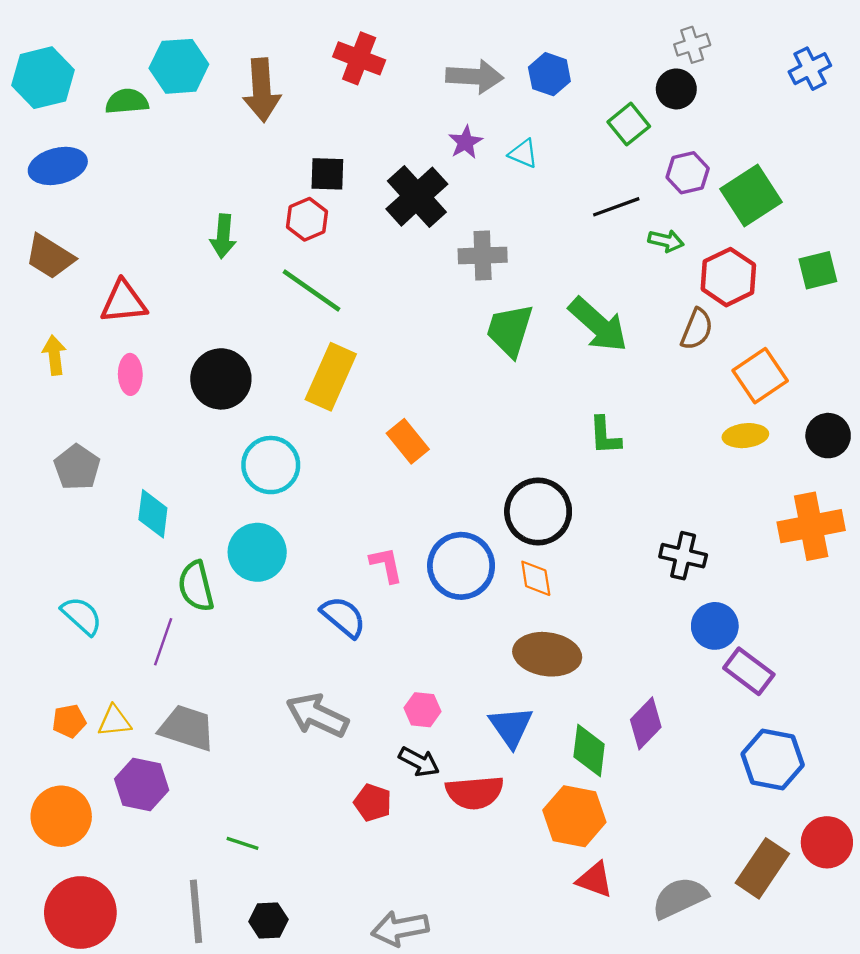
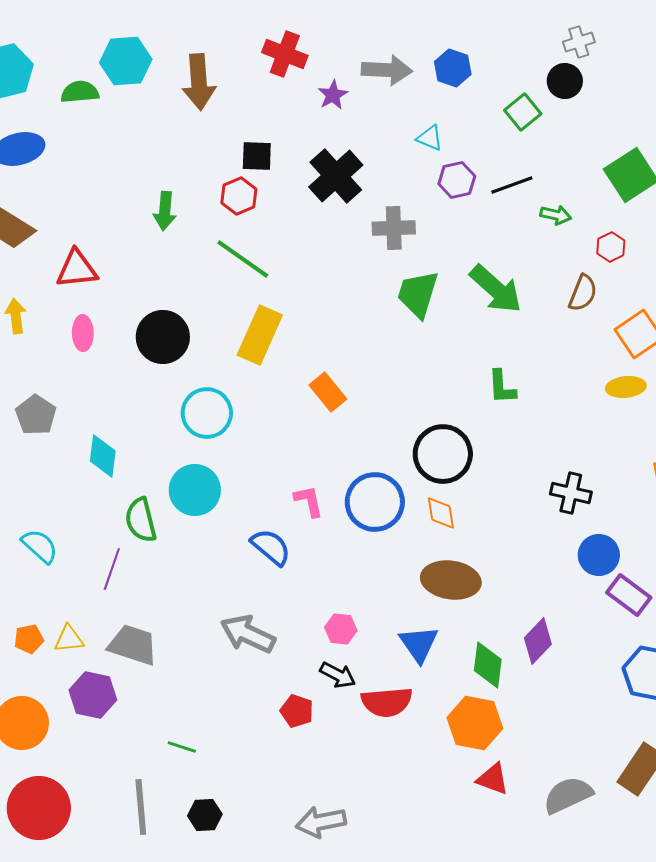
purple star: (466, 142) -> (333, 95), moved
purple hexagon: (688, 173) -> (457, 180), moved
red hexagon: (728, 277) -> (611, 247), size x0.6

